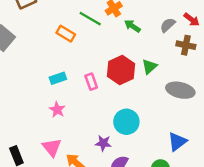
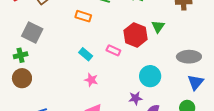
cyan rectangle: (58, 78) -> (86, 54), turned 72
pink rectangle: (91, 82) -> (113, 50), turned -32
gray ellipse: (180, 90) -> (189, 57), moved

